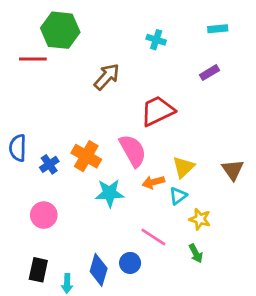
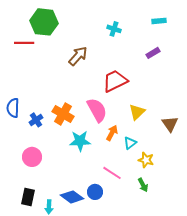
yellow triangle: (183, 167) -> (137, 112), moved
orange arrow: (153, 182) -> (112, 133), turned 133
blue diamond: (99, 270) -> (72, 197), turned -70

